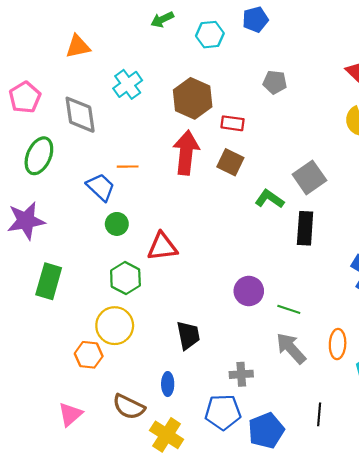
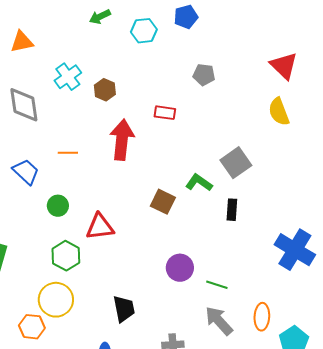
brown hexagon: (193, 98) -> (105, 90), moved, size x0.6
brown square: (230, 162) -> (163, 202), moved
blue trapezoid: (101, 187) -> (26, 172), moved
black rectangle: (305, 228) -> (232, 210), size x0.7

